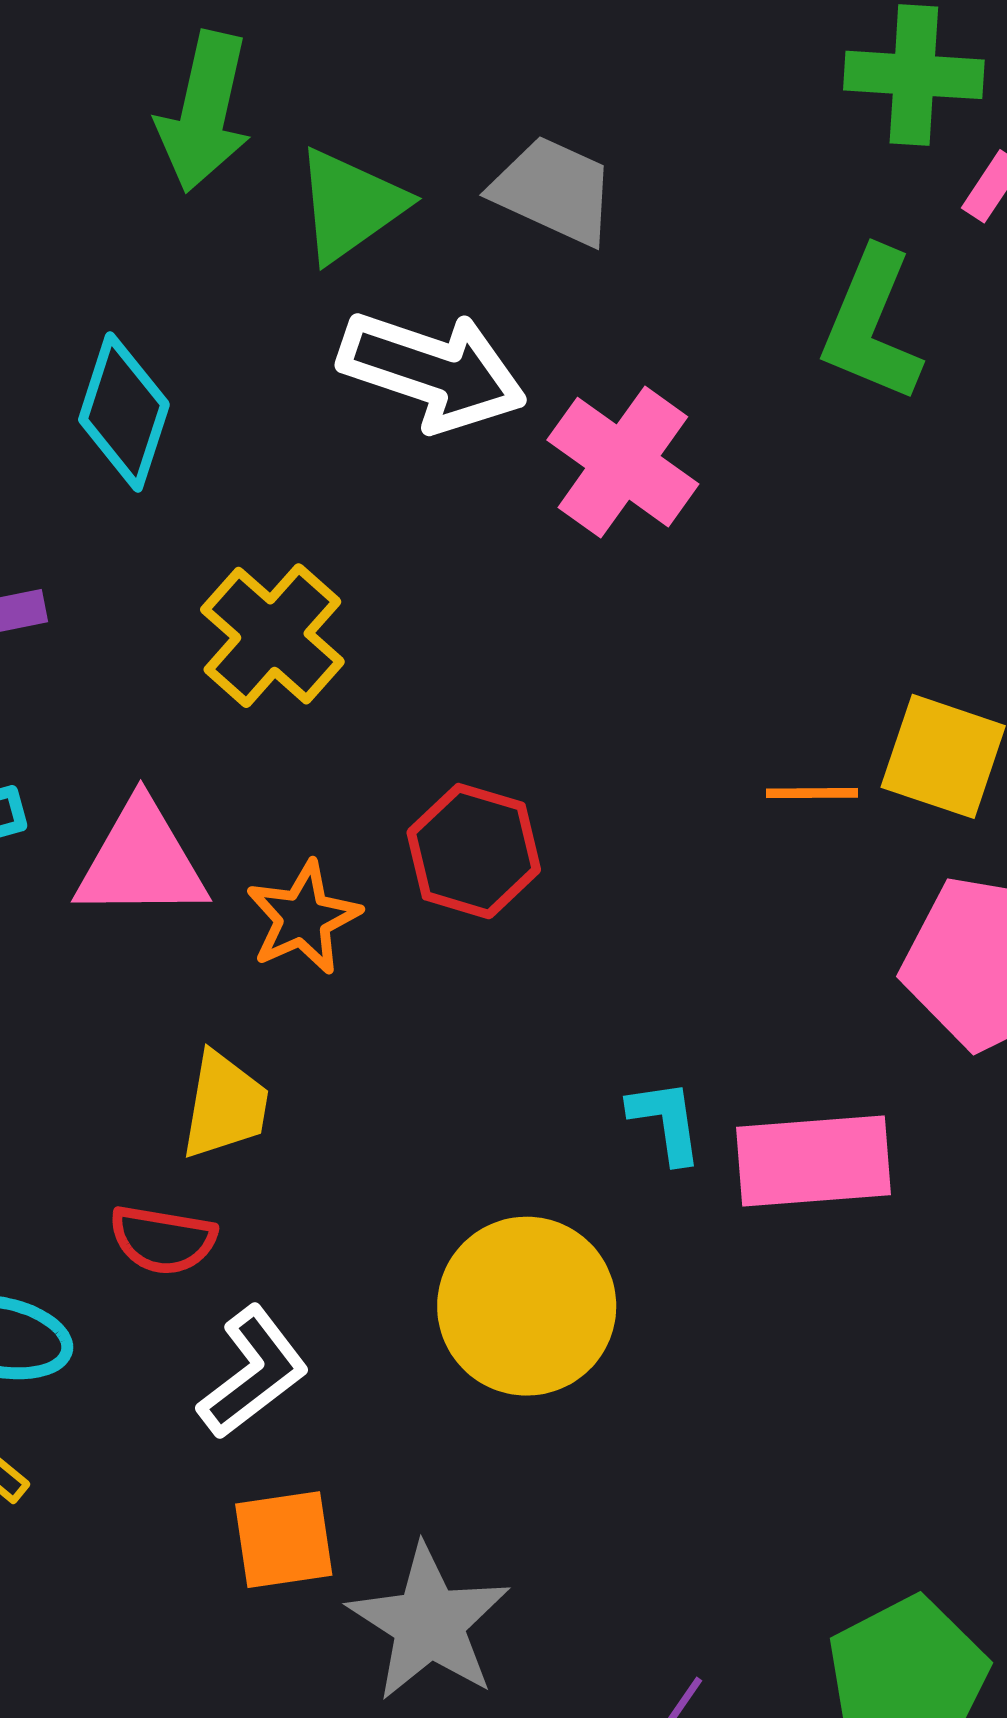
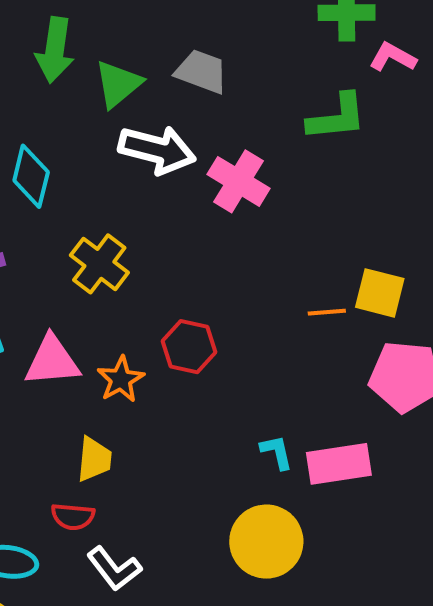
green L-shape: (872, 325) -> (337, 117), turned -114
yellow circle: (527, 1306) -> (266, 542), moved
white L-shape: (253, 1373) -> (114, 569), turned 94

